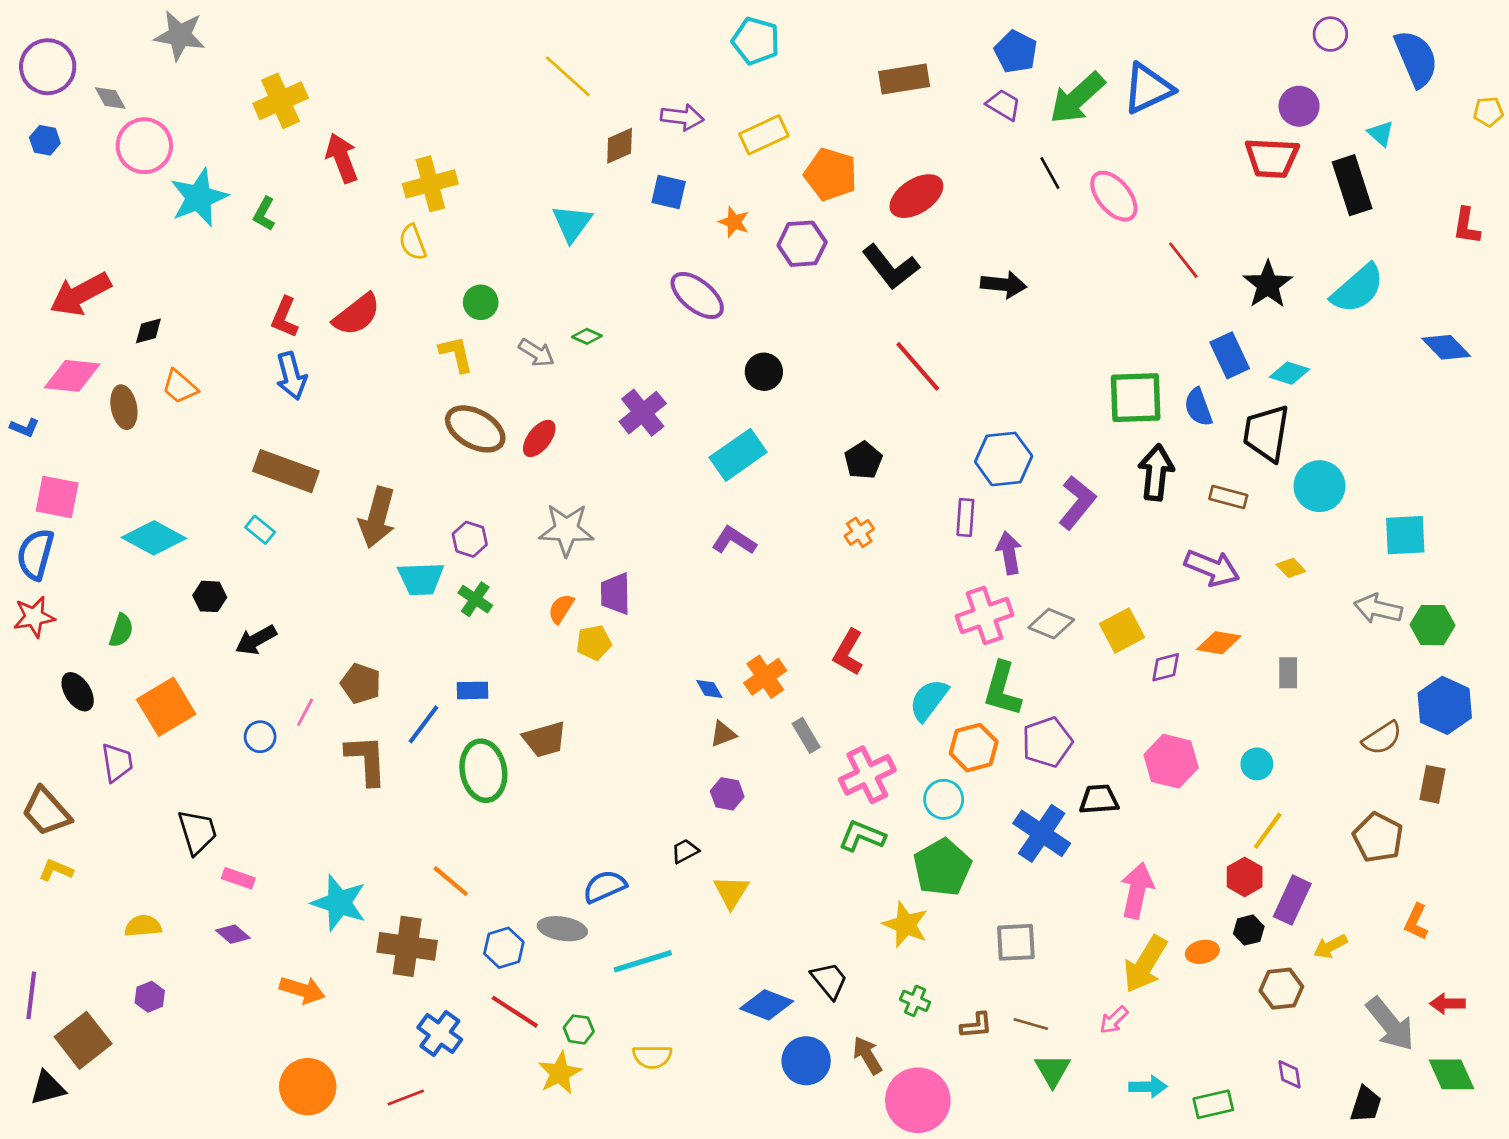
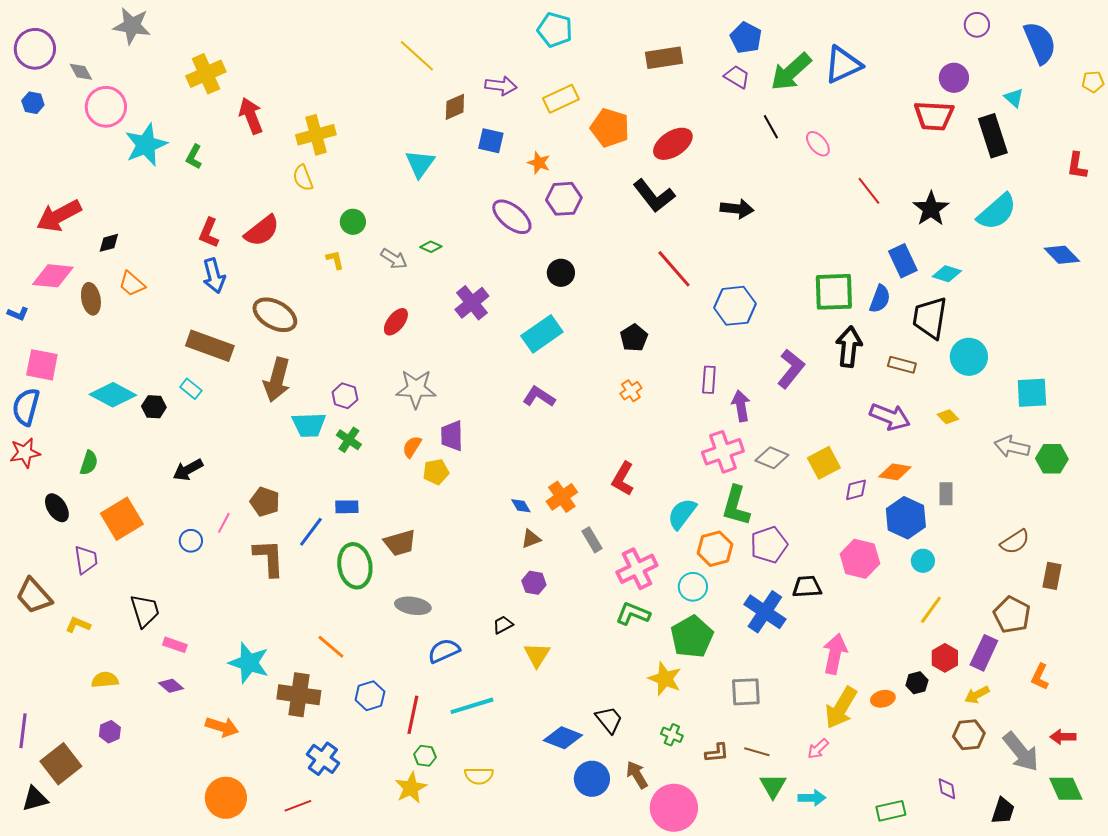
pink ellipse: (1114, 196) -> (818, 144), size x0.7
purple hexagon: (802, 244) -> (564, 199), moved
yellow L-shape: (456, 354) -> (335, 260), size x0.7
blue semicircle: (1198, 407) -> (880, 299), turned -140
brown ellipse: (475, 429) -> (275, 315), moved
blue hexagon: (1004, 459) -> (735, 306), moved
black hexagon: (210, 596) -> (154, 407), moved
blue hexagon: (1445, 705) -> (906, 518), moved
yellow L-shape: (56, 870) -> (78, 625), moved
red hexagon: (1245, 877) -> (945, 658), moved
purple rectangle: (1292, 900) -> (984, 653), moved
gray ellipse: (562, 929) -> (413, 606), moved
brown hexagon: (1281, 989) -> (969, 735), moved
red line: (515, 1012) -> (413, 715), moved, turned 69
cyan arrow: (1148, 1087) -> (812, 798), moved

